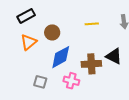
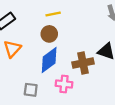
yellow line: (92, 24) -> (53, 14), moved
brown circle: (52, 32) -> (49, 34), moved

